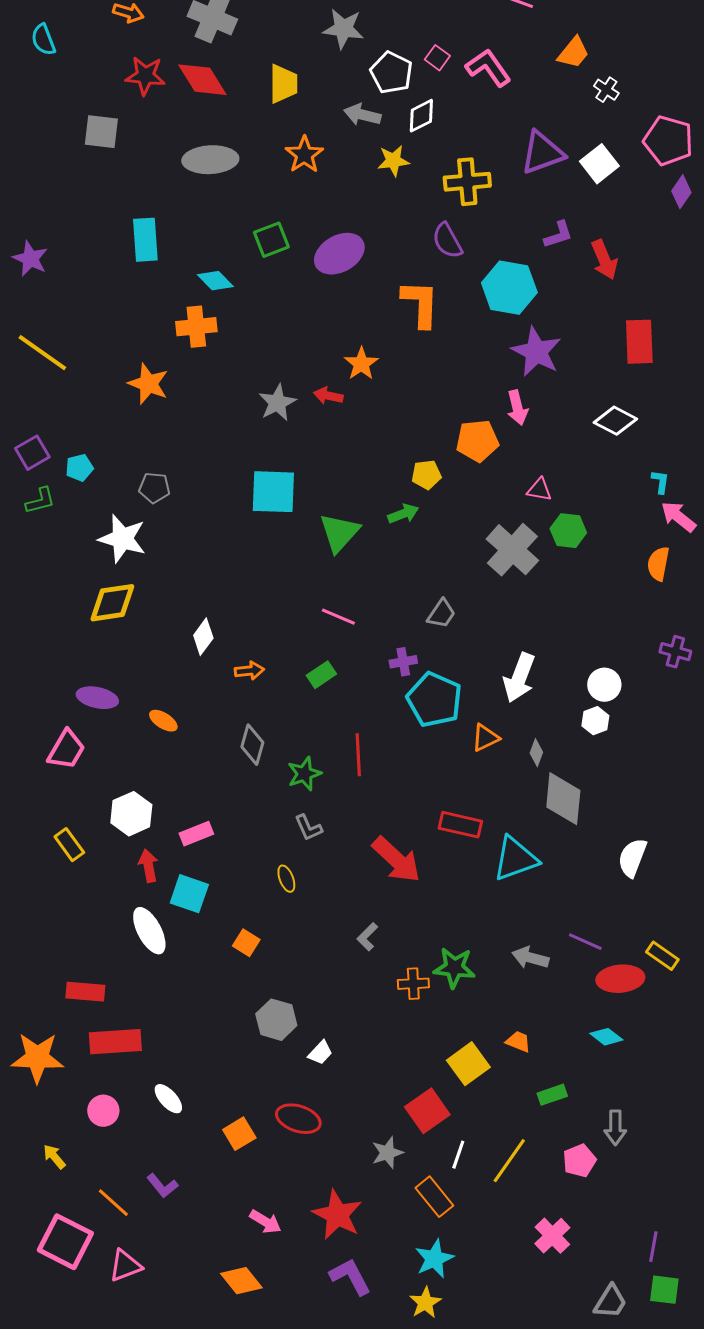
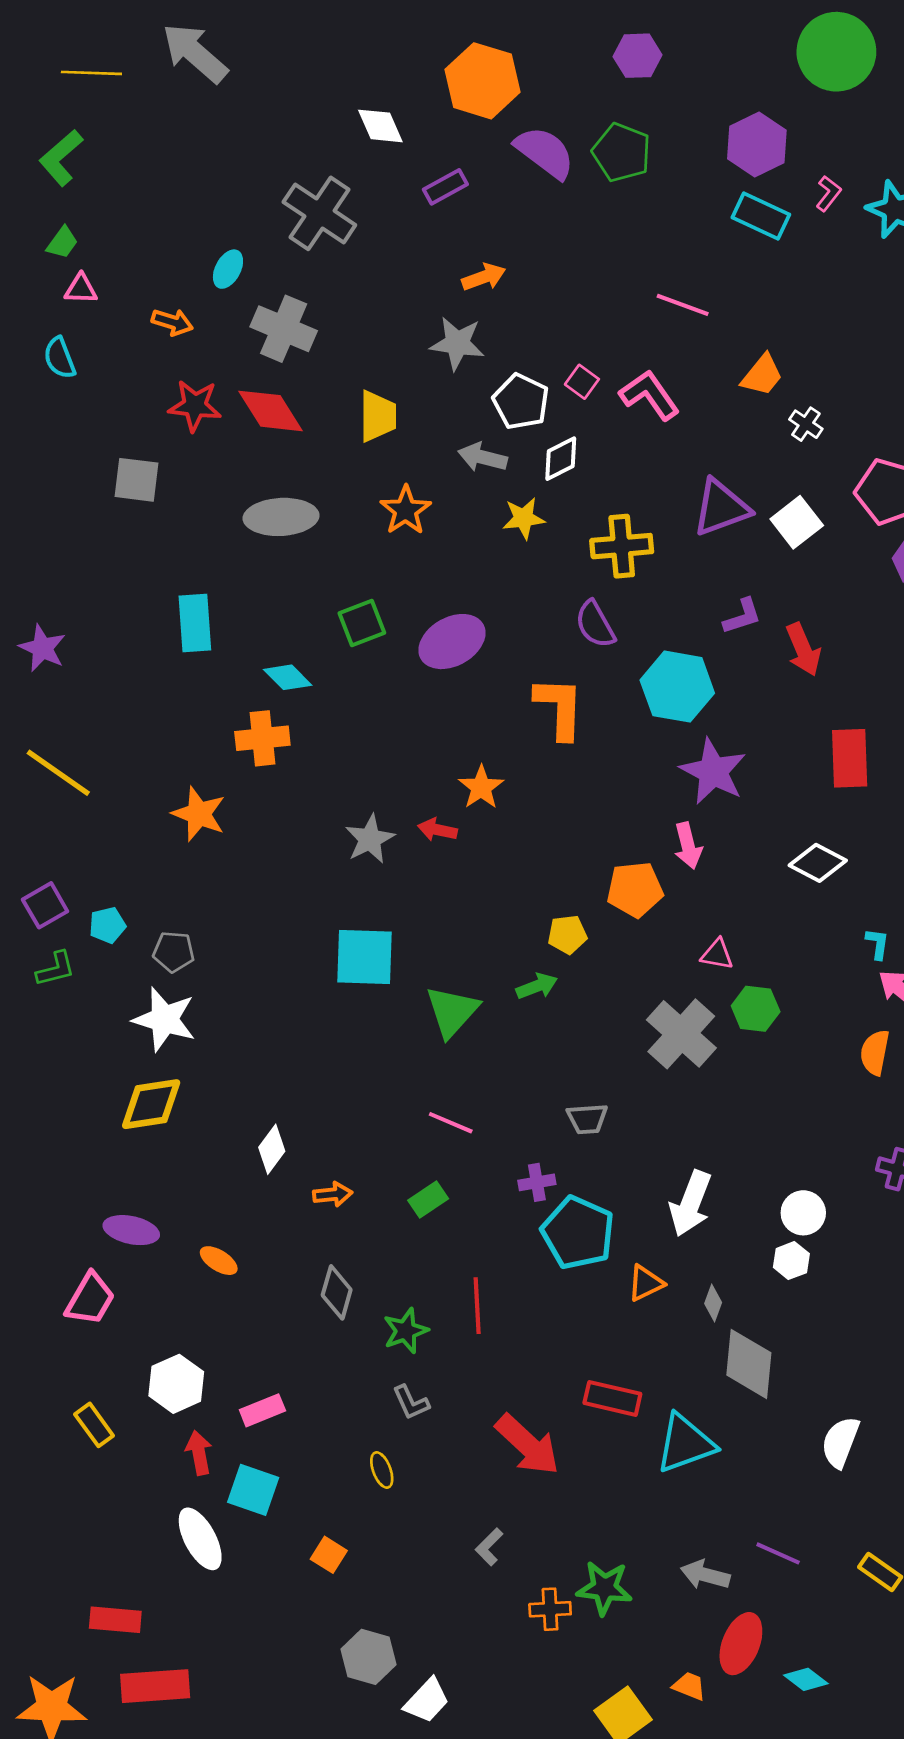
gray pentagon: (154, 488) -> (174, 952), moved
gray trapezoid: (441, 614) -> (587, 1119), turned 52
red ellipse: (620, 979) -> (741, 1644), moved, turned -63
white trapezoid: (320, 1053) -> (427, 1701), size x1.4

